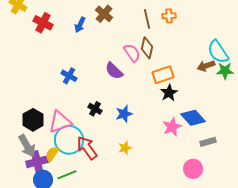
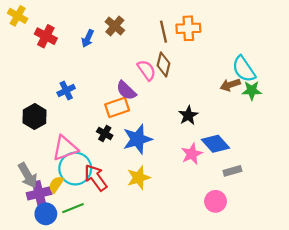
orange cross: (169, 16) -> (188, 28), size x1.5
orange rectangle: (163, 75) -> (117, 107), moved
blue cross: (69, 76) -> (66, 90), moved, turned 35
blue star: (124, 114) -> (137, 139), size x1.5
black hexagon: (33, 120) -> (35, 117), moved
yellow star: (125, 148) -> (139, 178), size x1.5

